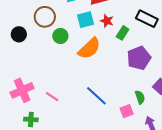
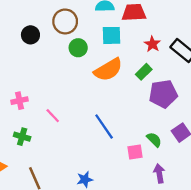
red star: (107, 21) -> (152, 44), moved
green rectangle: (123, 33) -> (144, 72), moved
pink cross: (22, 90) -> (20, 101), size x0.6
green semicircle: (140, 97) -> (154, 140), turned -40

